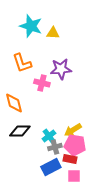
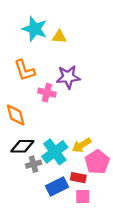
cyan cross: (49, 136) -> (55, 152), size x1.6
pink pentagon: (75, 145) -> (97, 162), moved, turned 30
gray cross: (55, 147) -> (34, 164), moved

